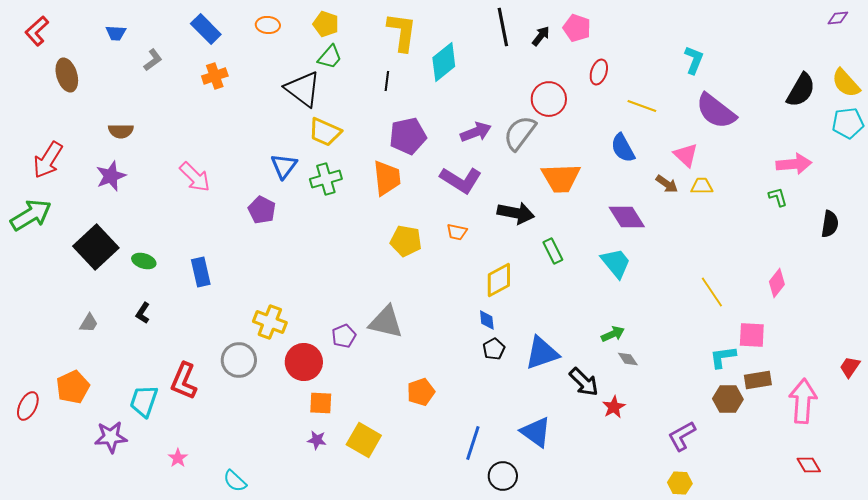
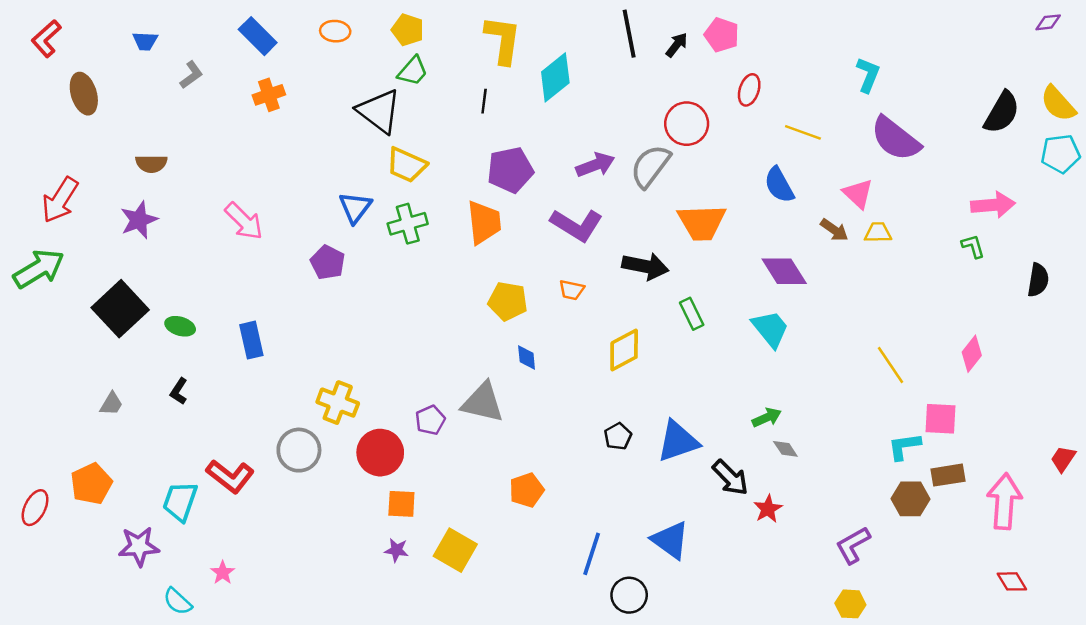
blue diamond: (487, 320) -> (527, 358), moved
red L-shape: (184, 381) -> (230, 476), turned -75
cyan semicircle: (235, 481) -> (178, 601), moved

